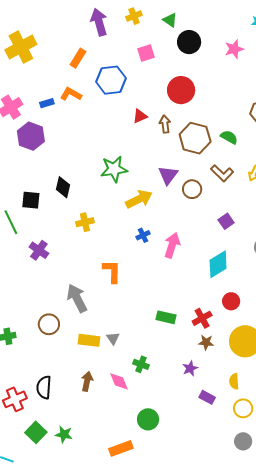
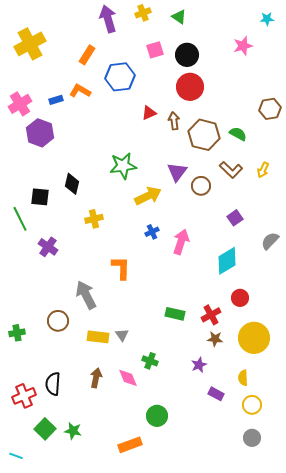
black circle: (189, 42) -> (187, 55), moved

